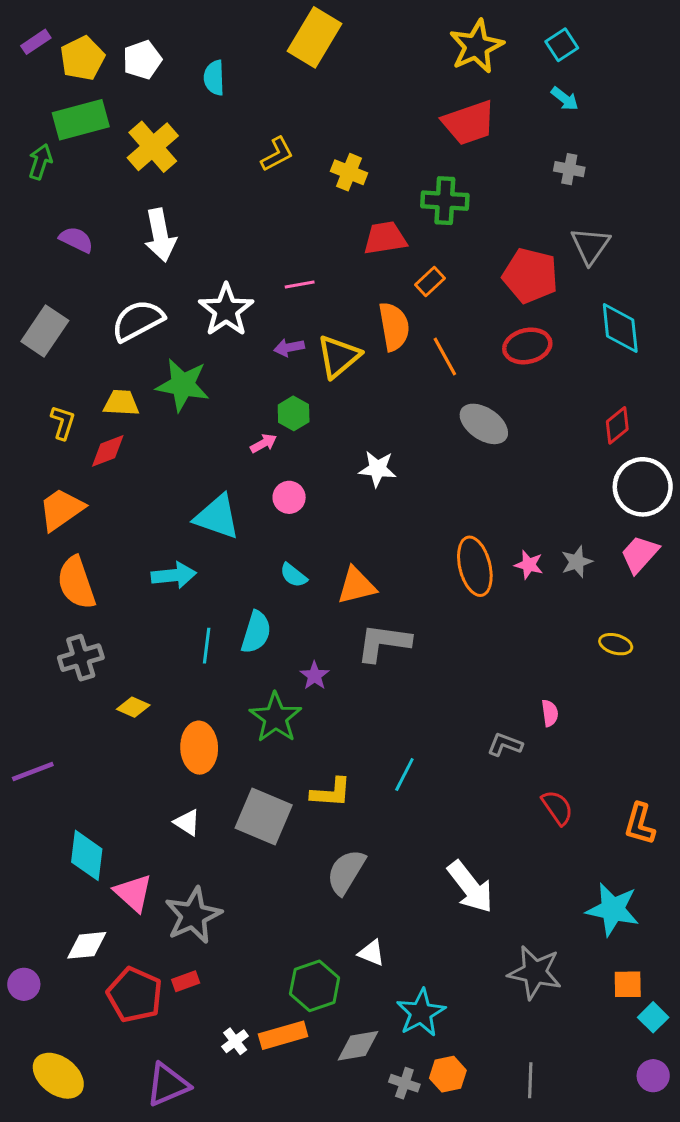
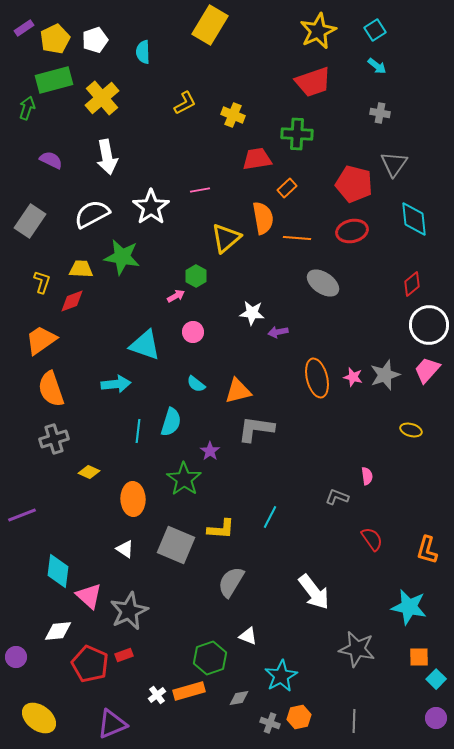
purple arrow: (289, 347) -> (278, 332), moved
orange line: (445, 356) -> (297, 238), turned -56
gray star: (577, 562) -> (385, 375), size x1.4
gray diamond: (358, 1046) -> (239, 698), size x0.7

